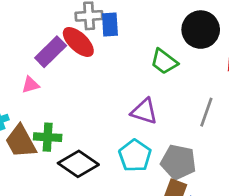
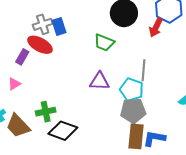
purple rectangle: (51, 52) -> (22, 57), size x0.7
green cross: (48, 137) -> (46, 112), moved
cyan pentagon: (135, 156) -> (132, 90), moved

